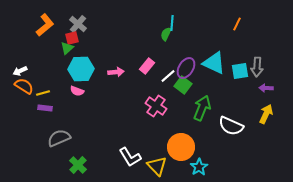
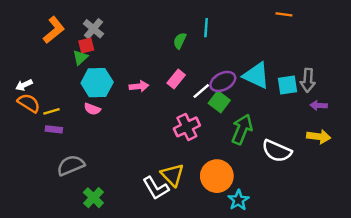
orange line: (237, 24) -> (284, 14), moved, turned 72
green semicircle: (166, 34) -> (180, 41), moved
purple ellipse: (186, 68) -> (223, 81), turned 30
pink cross: (156, 106) -> (187, 127), turned 30
yellow arrow: (266, 114) -> (319, 137), turned 72
yellow triangle: (157, 166) -> (173, 175), moved

